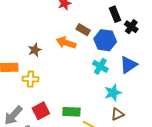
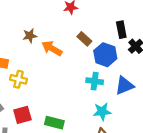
orange arrow: (66, 43) -> (52, 48), moved
brown star: (35, 50) -> (30, 36), moved
cyan cross: (100, 66) -> (95, 81), turned -35

